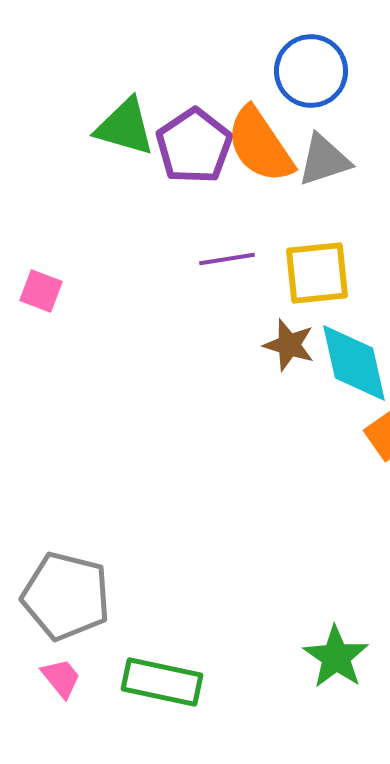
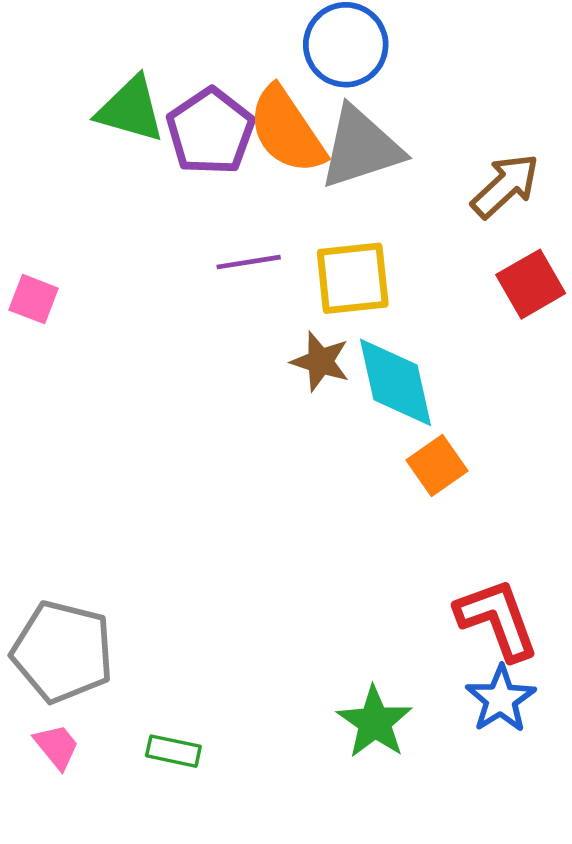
gray triangle: (324, 160) -> (361, 148), size x1.4
green rectangle: (162, 682) -> (173, 751), size x0.6

